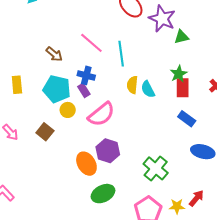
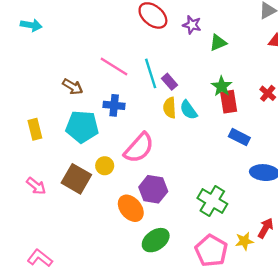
purple star: (162, 19) -> (192, 25), size x0.6
purple rectangle: (84, 90) -> (170, 82), moved
yellow circle: (68, 110) -> (105, 166), moved
brown square: (45, 132) -> (76, 179), size x1.4

